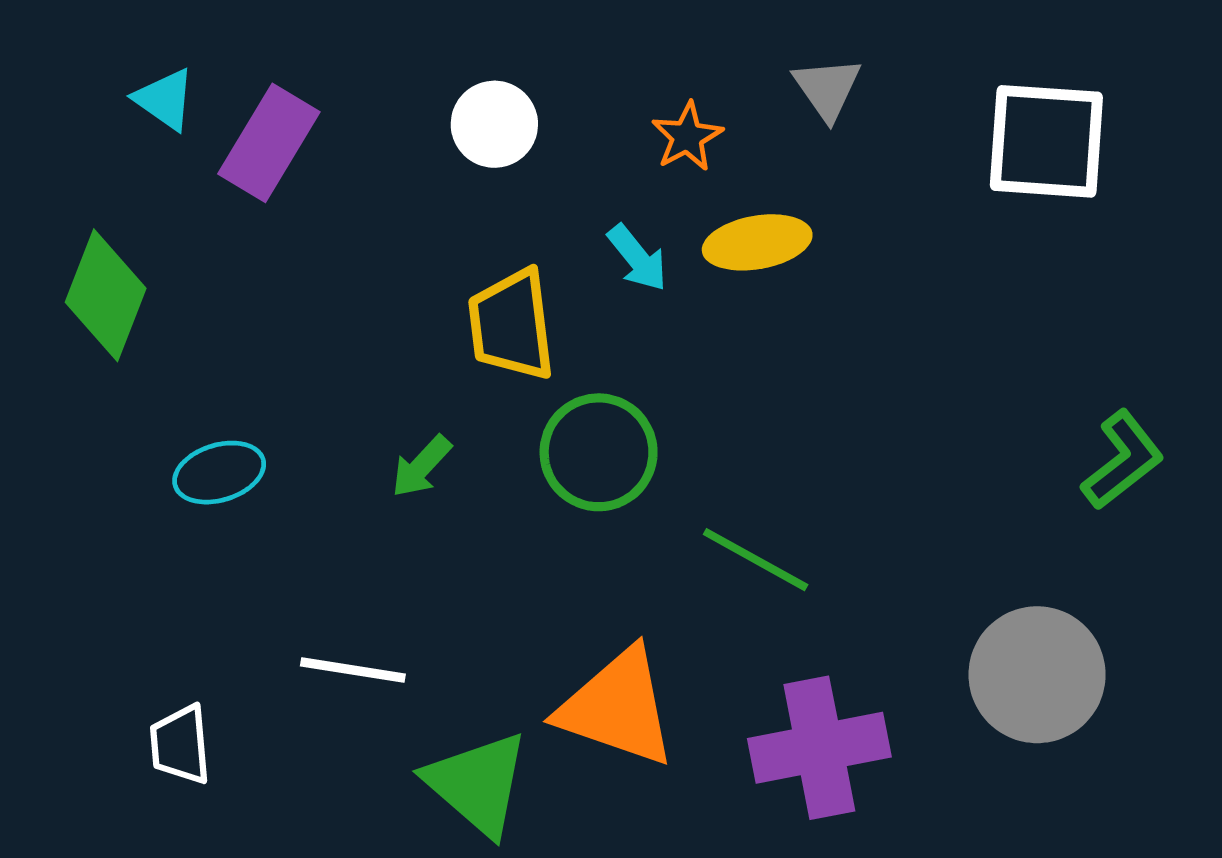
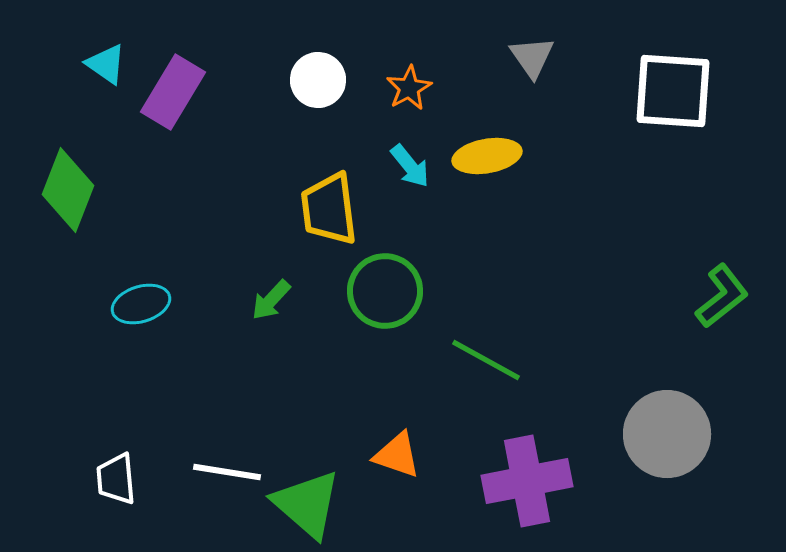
orange star: (687, 137) -> (409, 88), moved
white line: (353, 670) -> (227, 472), moved
orange triangle: (617, 707) -> (397, 455), size x0.6

